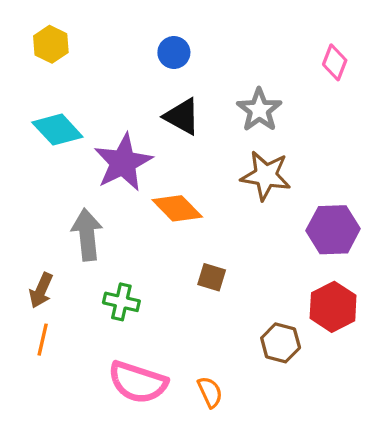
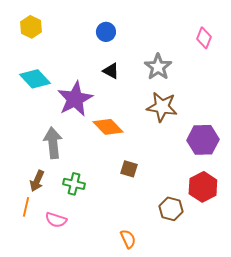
black triangle: (182, 116) -> (111, 71), size x0.7
brown arrow: (41, 290) -> (37, 181), moved
pink semicircle: (138, 382) -> (56, 220), moved, size x0.6

